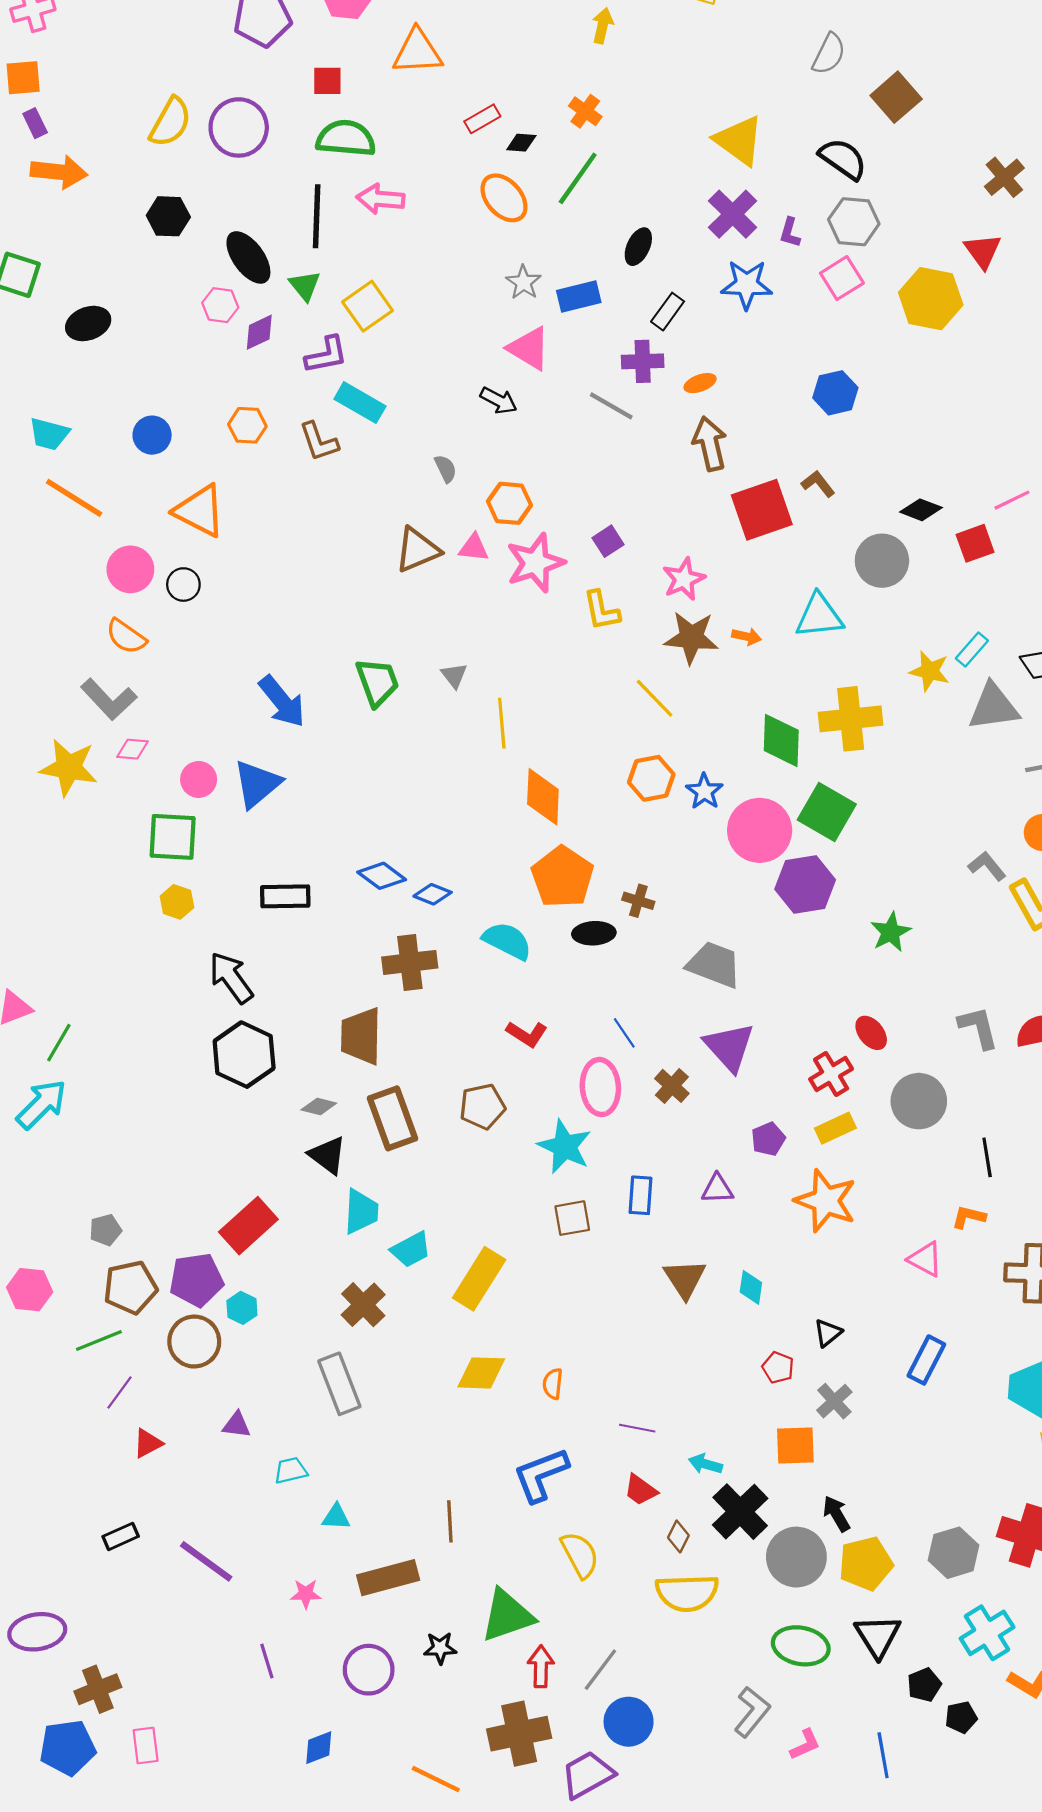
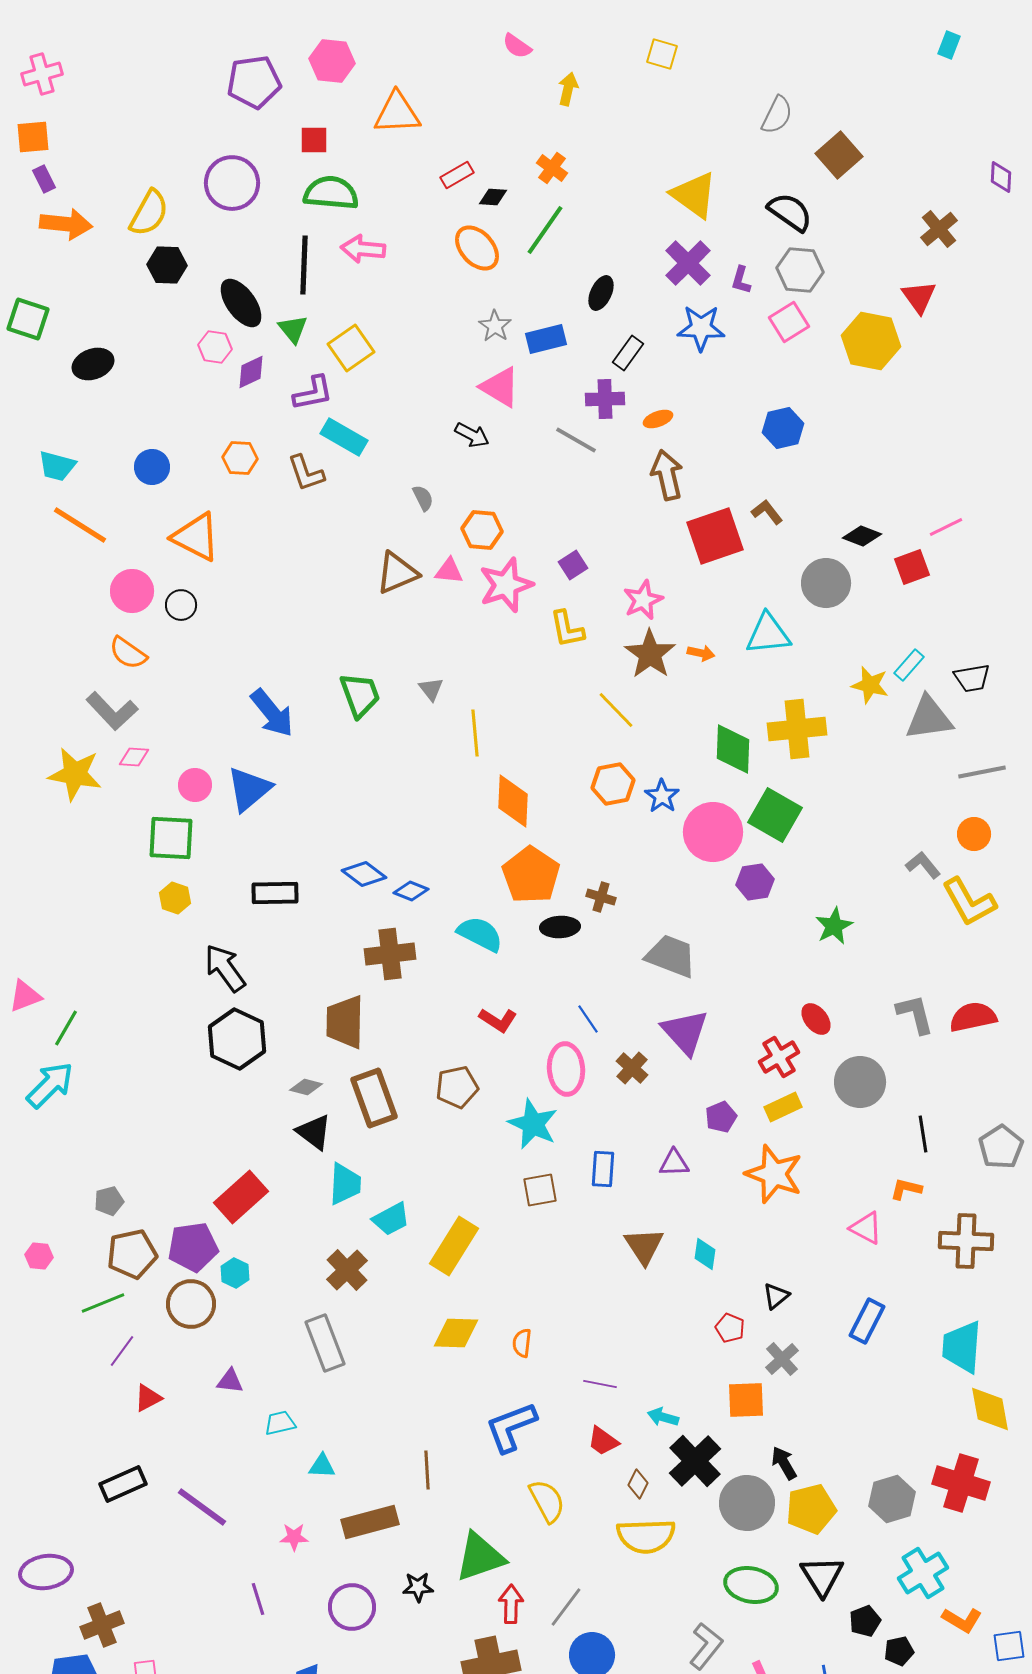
yellow semicircle: (170, 122) -> (149, 213), moved
brown star: (691, 638) -> (650, 654), turned 30
purple hexagon: (805, 885) -> (755, 882), size x0.7
pink hexagon: (30, 1290) -> (39, 1256), size x0.7
black rectangle: (121, 1536) -> (123, 1484), size x1.4

